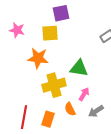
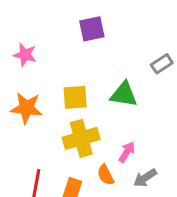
yellow square: (50, 33) -> (75, 97), moved
orange star: (38, 58) -> (26, 108), moved
green triangle: (79, 68) -> (124, 94), moved

